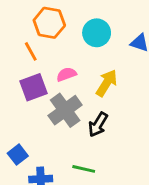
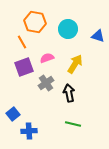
gray cross: (65, 110) -> (46, 83), size x0.7
black arrow: (98, 125) -> (69, 93), turned 138
green line: (84, 169) -> (73, 124), moved

